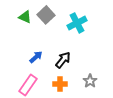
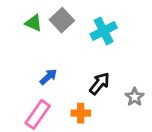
black arrow: (63, 60) -> (100, 83), moved
gray star: (90, 81) -> (135, 97), moved

